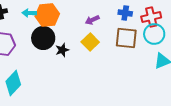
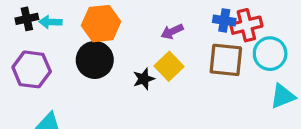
cyan arrow: (29, 13) -> (51, 22), moved
red cross: (151, 17) -> (246, 25), moved
black star: (62, 50) -> (144, 79), moved

